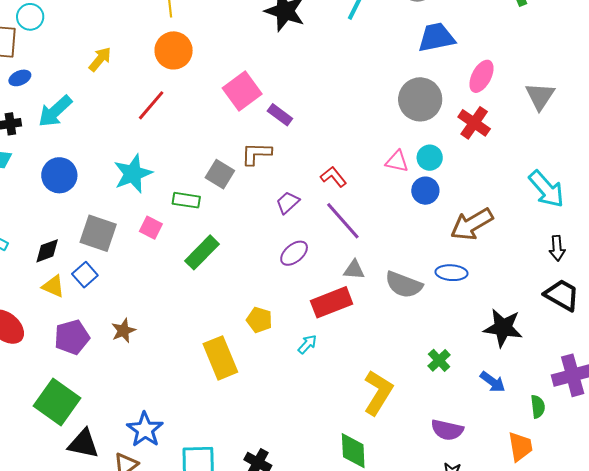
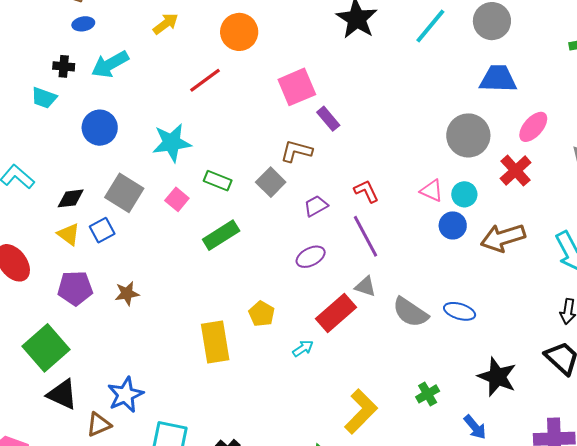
gray square: (220, 174) -> (271, 182), moved
brown arrow: (472, 224) -> (503, 238), moved
red rectangle: (332, 302) -> (336, 313), turned -33

